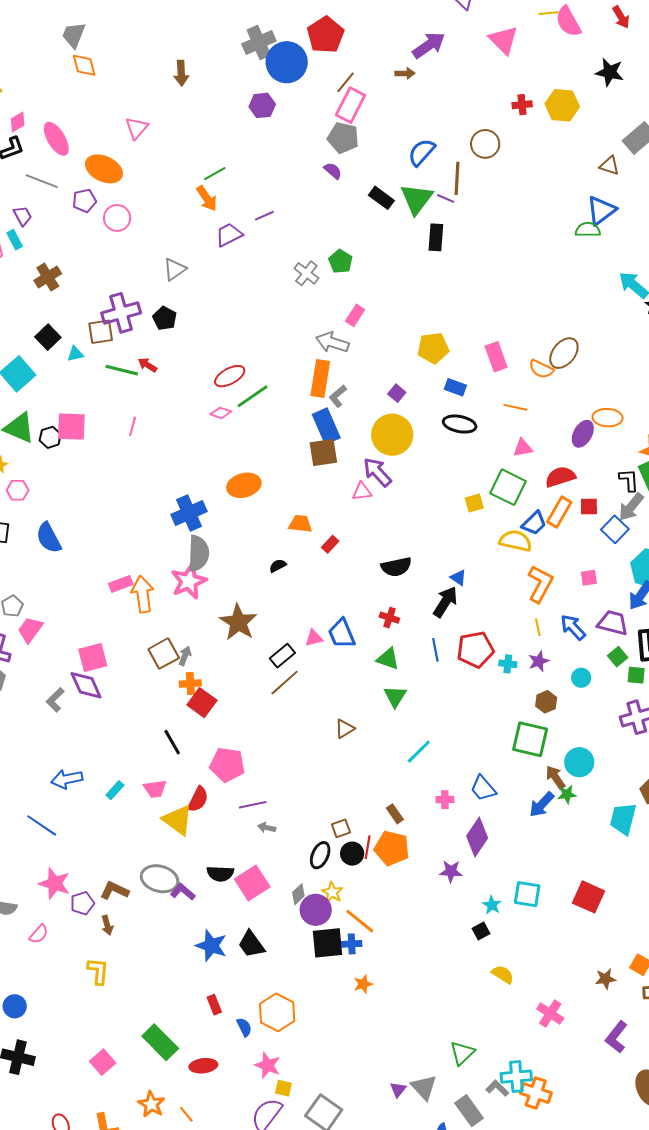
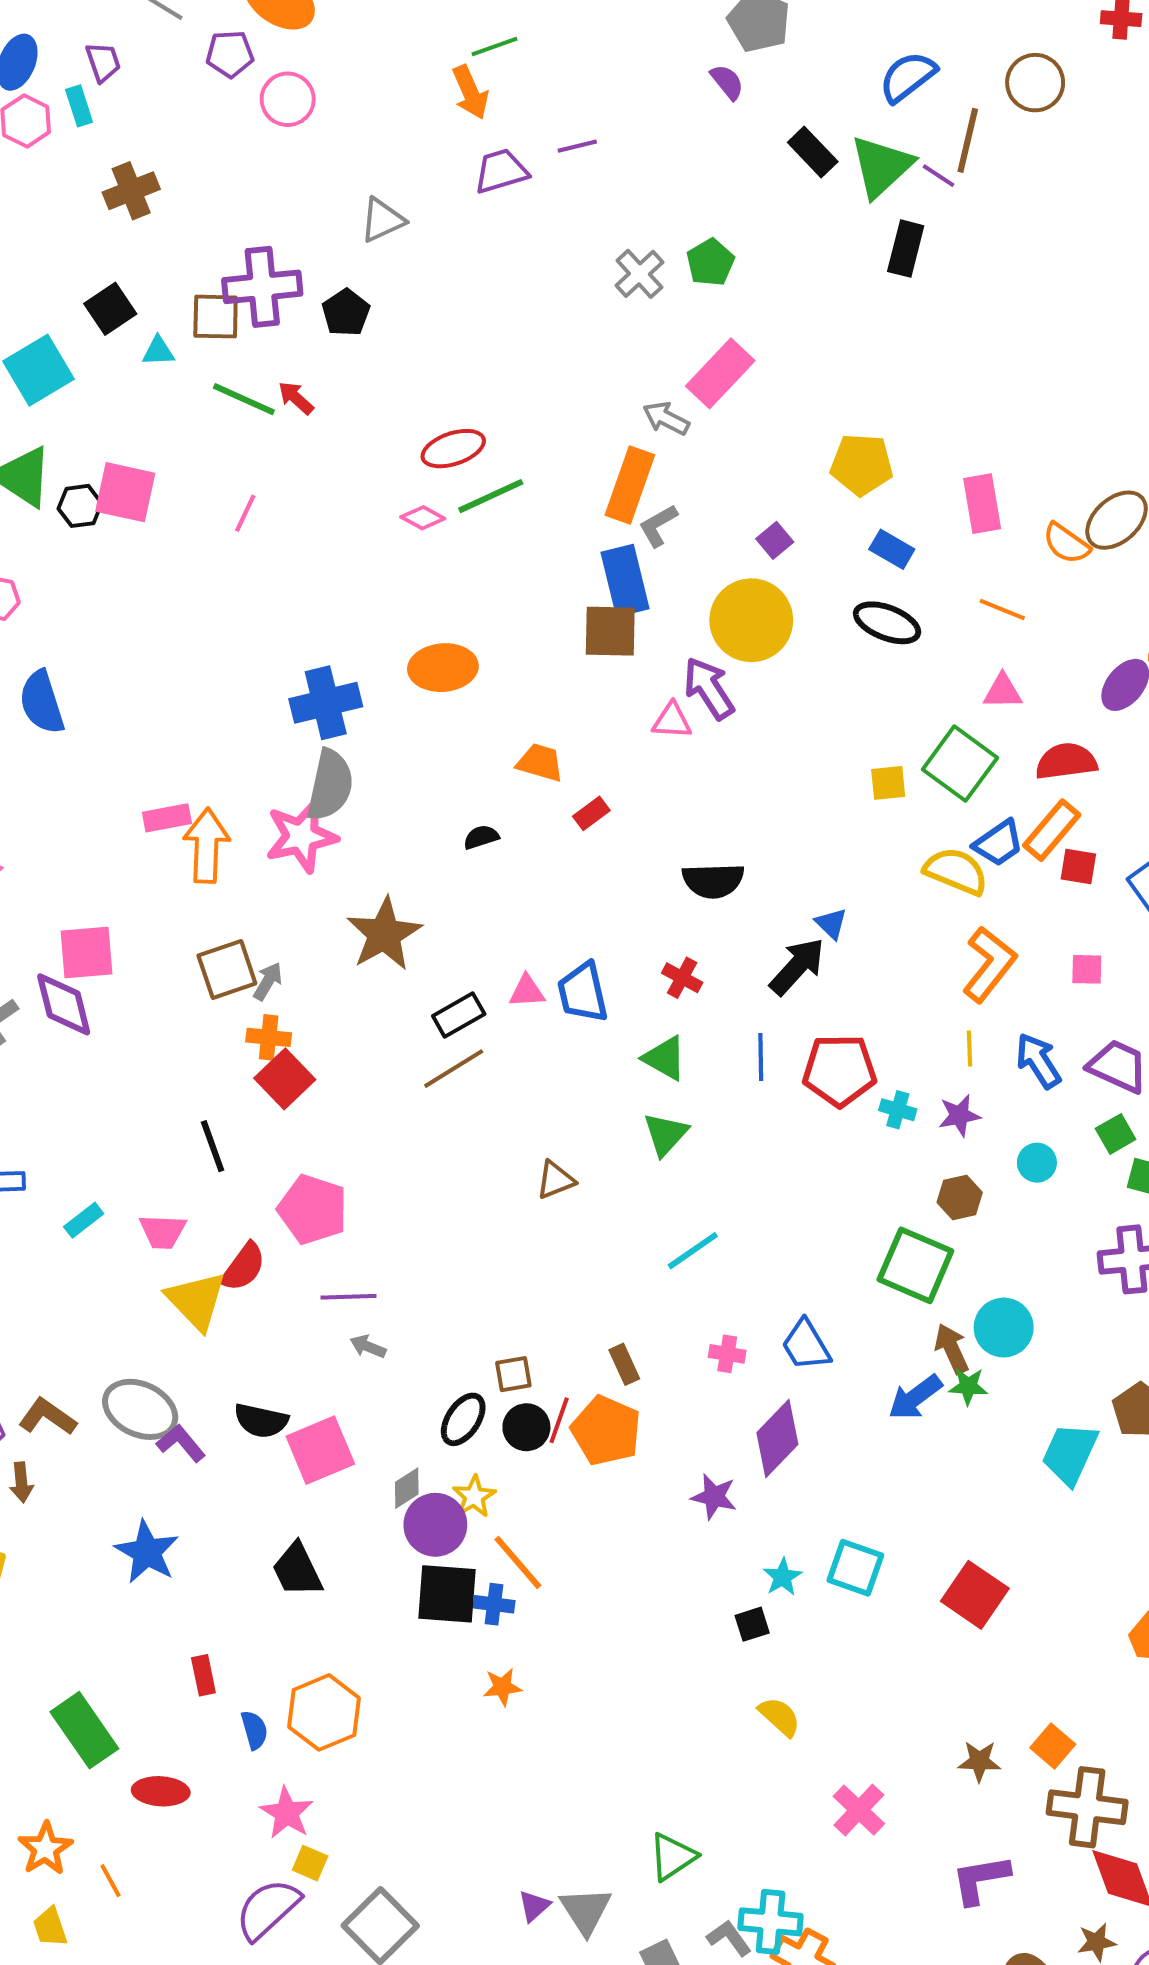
pink rectangle: (355, 315) -> (720, 373), size x1.6
gray arrow: (332, 342) -> (666, 418), size x0.7
red square: (589, 507) -> (1078, 867), moved
blue star: (211, 946) -> (147, 1552), moved
purple L-shape: (616, 1037) -> (980, 1879), turned 32

